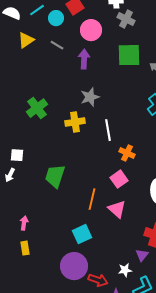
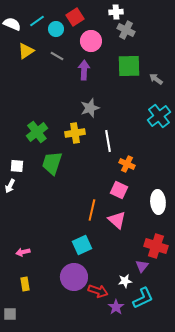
green cross: (37, 108) -> (37, 132), moved
green trapezoid: (55, 176) -> (52, 163), moved
pink square: (119, 179) -> (119, 190), turned -30
pink arrow: (24, 223) -> (23, 252), moved, turned -112
yellow rectangle: (25, 248) -> (25, 284), moved

